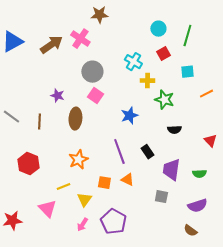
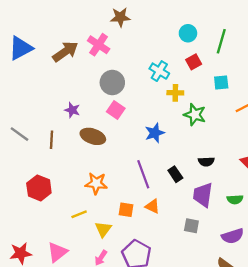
brown ellipse: (75, 119) -> (93, 136), turned -75
black semicircle: (174, 130) -> (206, 162), moved
orange star: (78, 160) -> (96, 183), turned 30
pink triangle: (47, 209) -> (57, 252), moved, turned 36

